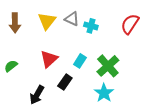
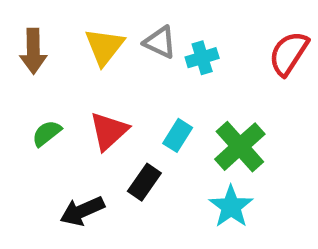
cyan cross: (91, 26) -> (202, 58), turned -32
green semicircle: (11, 66) -> (47, 133), moved
black arrow: (37, 95) -> (82, 211), turned 36

